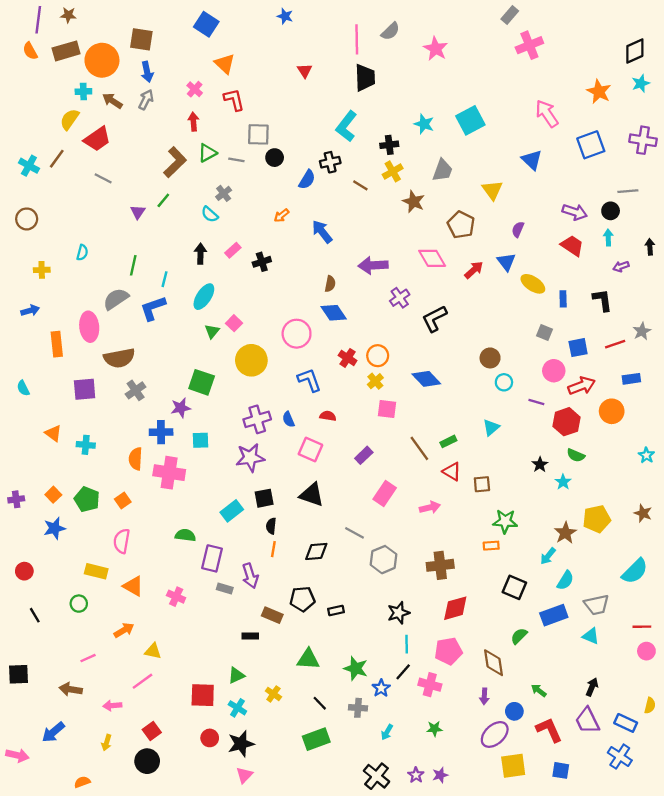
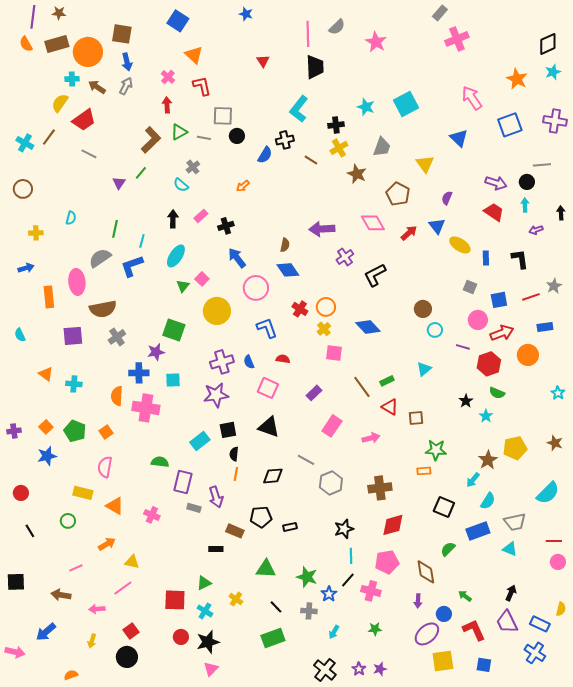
blue arrow: (322, 232) -> (237, 258), moved

